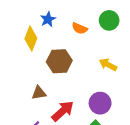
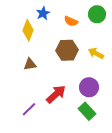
brown hexagon: (59, 61) -> (67, 50), moved
brown triangle: (39, 93) -> (30, 64), moved

